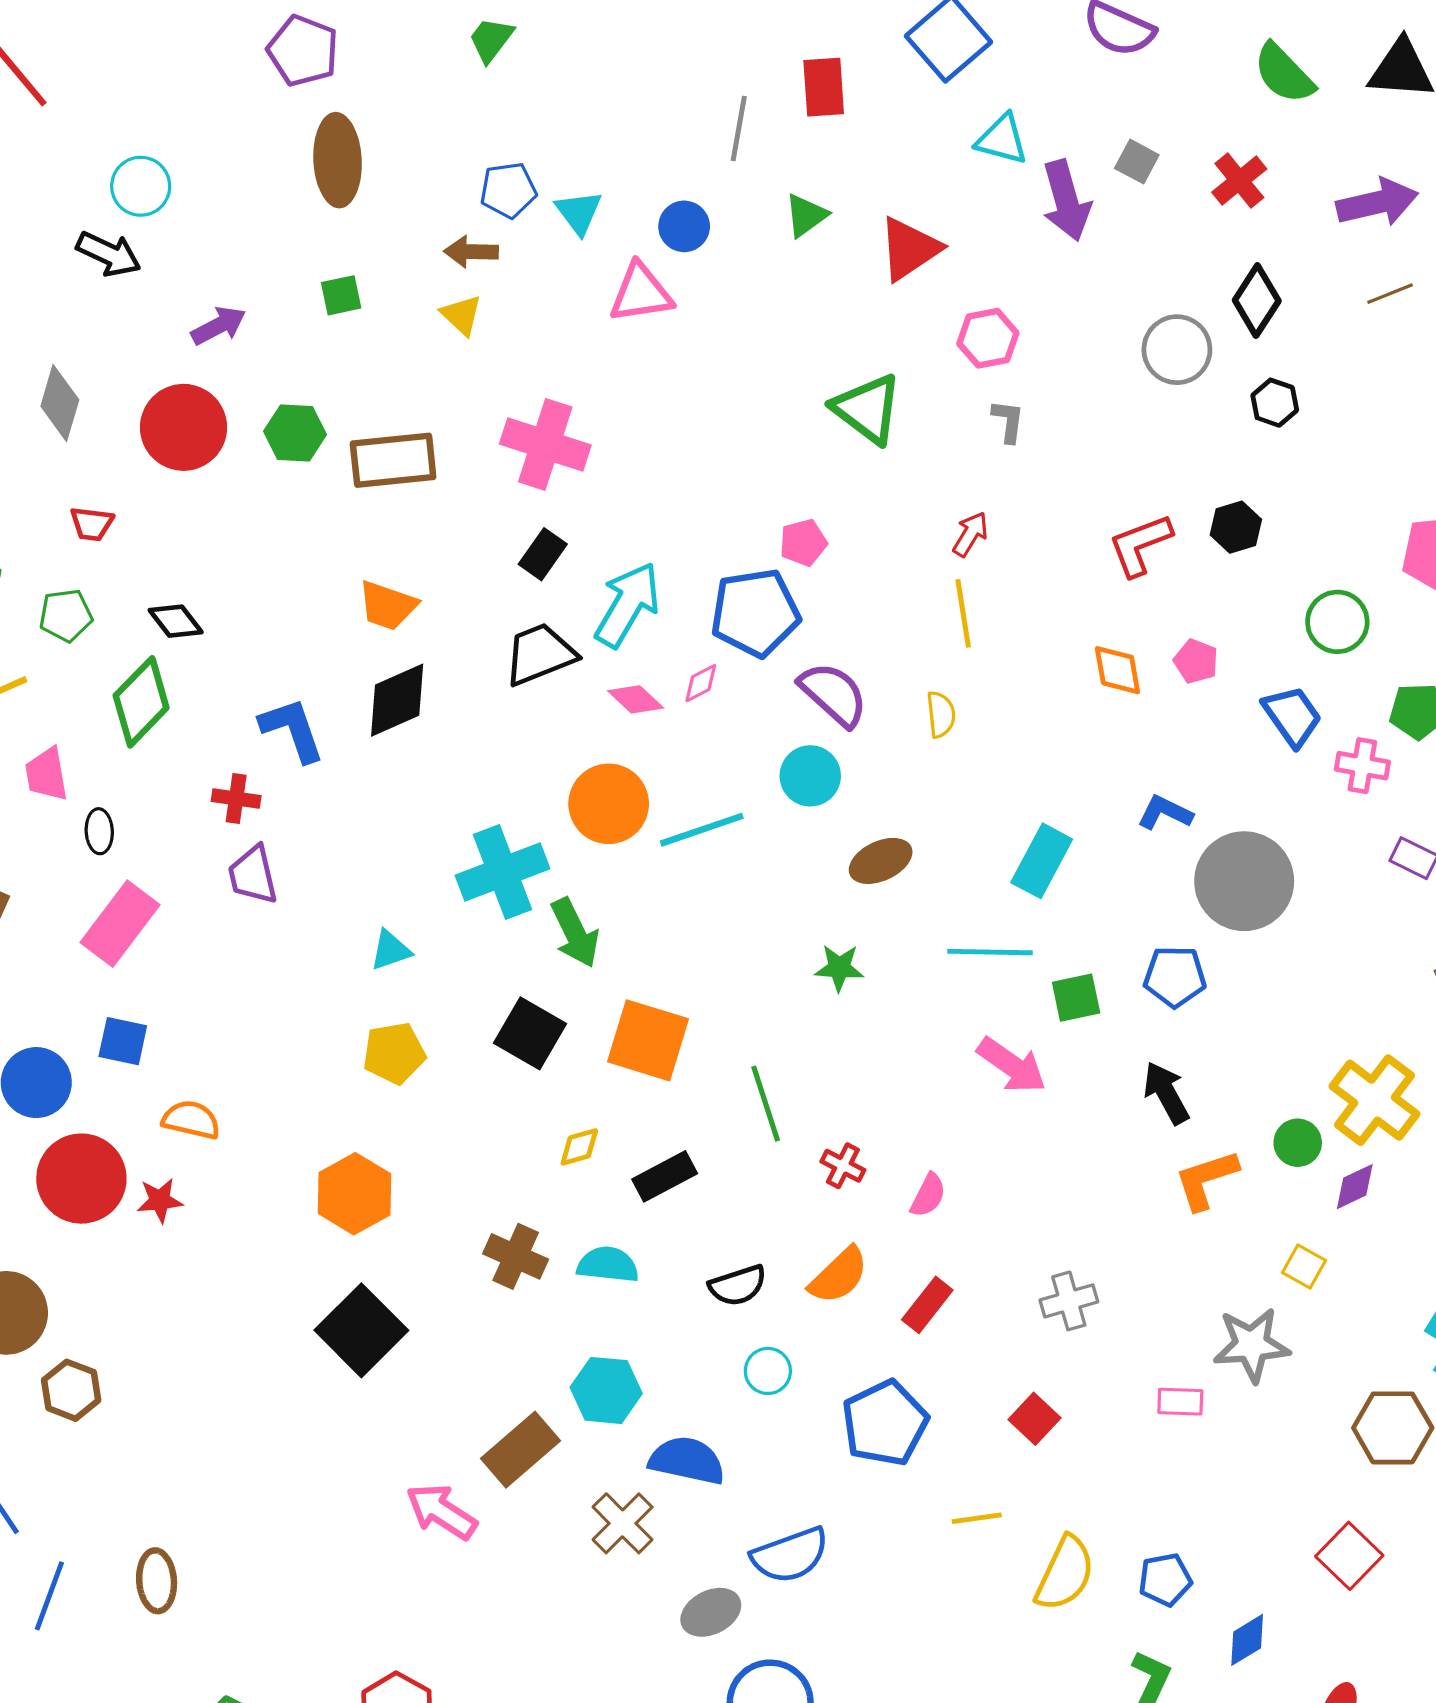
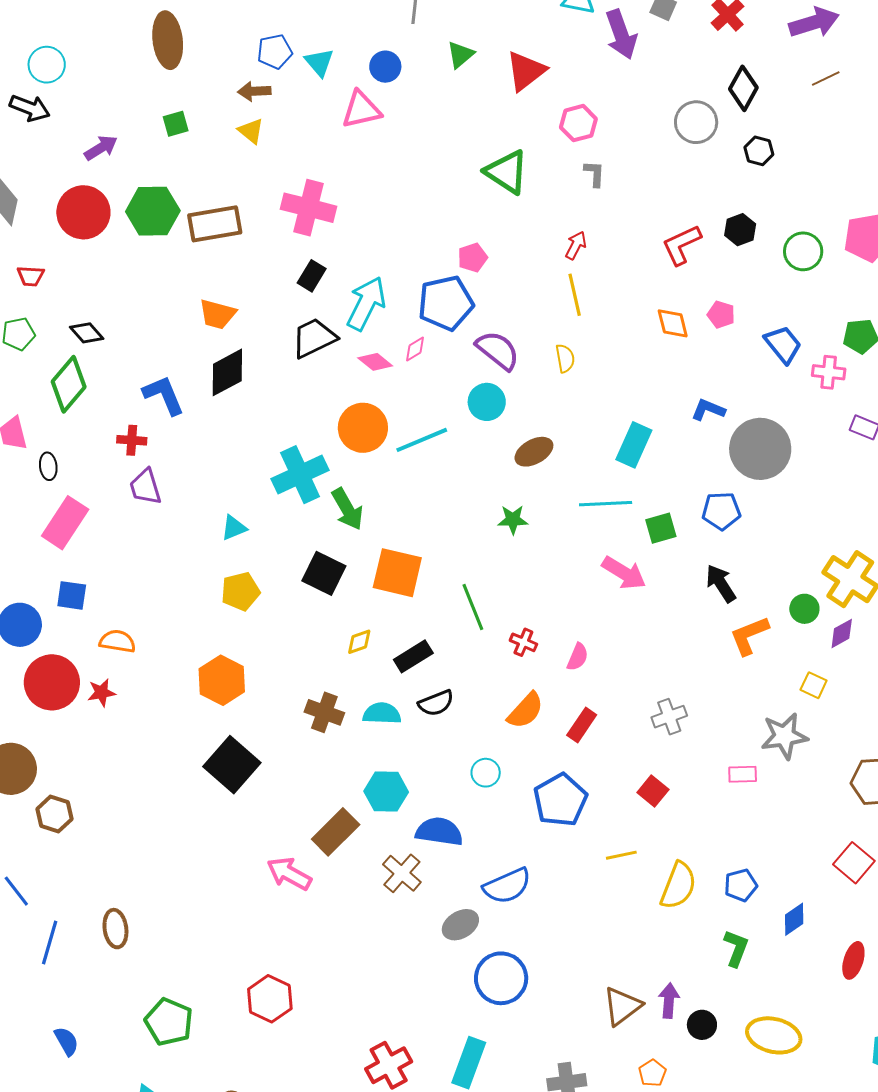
green hexagon: (295, 433) -> (153, 211), size x1.4
green circle: (1337, 622) -> (803, 251), moved
black semicircle: (738, 1285) -> (436, 703), moved

